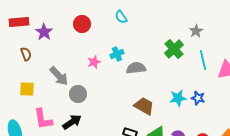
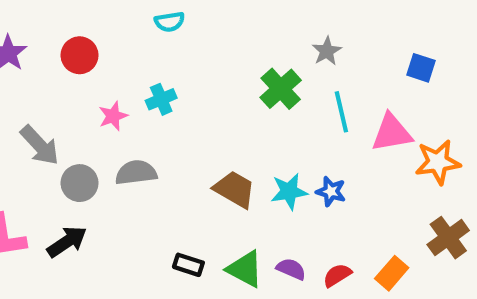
cyan semicircle: (121, 17) -> (170, 22), turned -64
red circle: (82, 24) -> (80, 55), moved
gray semicircle: (136, 68) -> (136, 173), moved
brown trapezoid: (144, 106) -> (235, 189), moved

